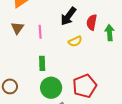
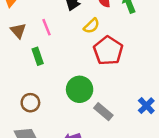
green rectangle: (42, 63) -> (38, 56), moved
red pentagon: (85, 86) -> (108, 51), moved

